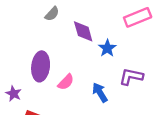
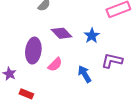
purple diamond: (83, 31) -> (62, 33), moved, turned -30

